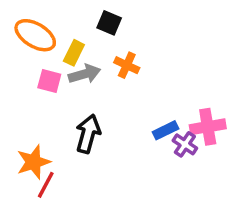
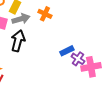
pink cross: (208, 127) -> (91, 67), moved
black arrow: (88, 134) -> (18, 41), moved

